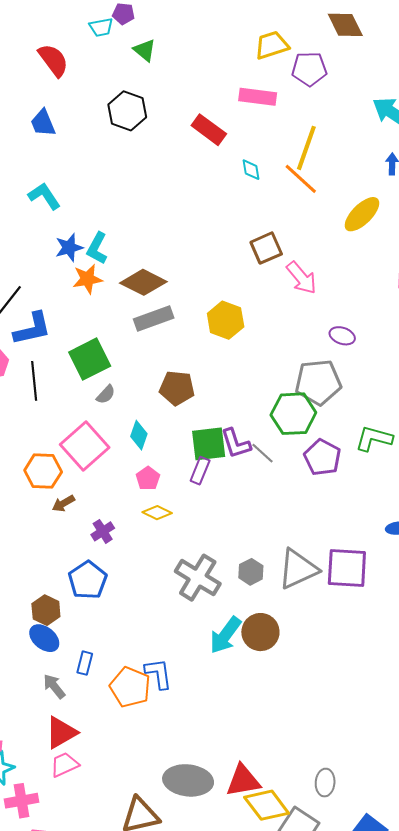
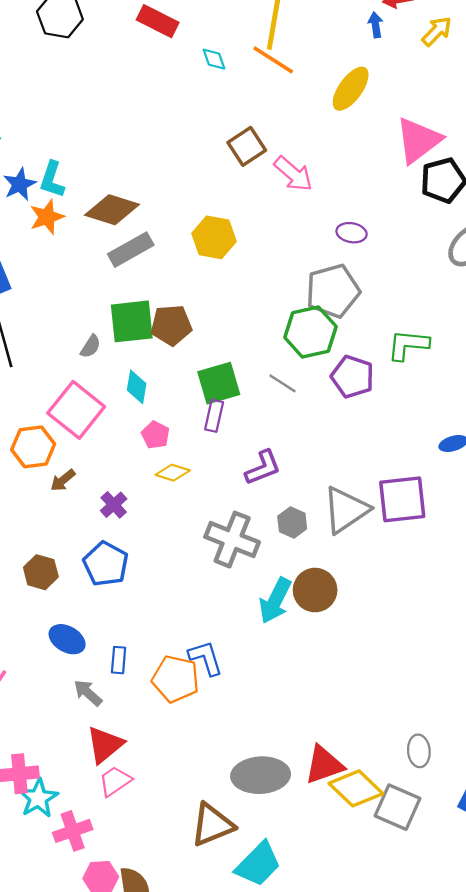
green square: (90, 359) -> (132, 321), moved, turned 30
purple L-shape: (236, 443) -> (263, 468), moved, turned -84
brown hexagon: (46, 610) -> (41, 572), moved

